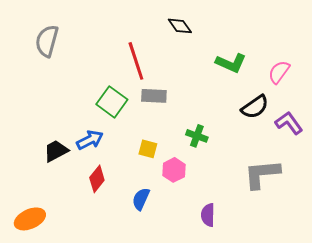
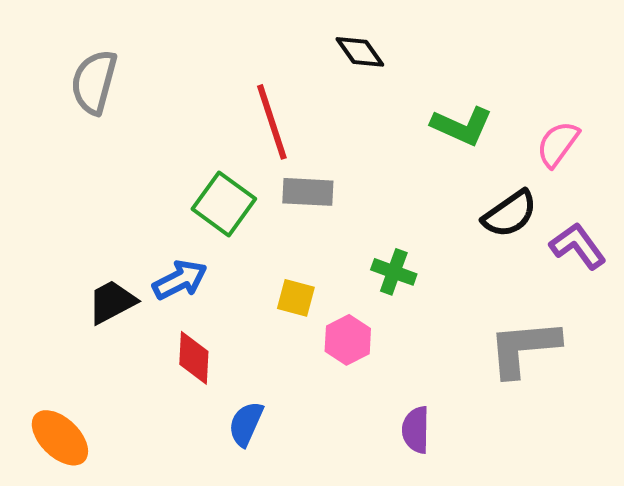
red diamond: (97, 179) -> (194, 358), turned -36
blue semicircle: (141, 199) -> (246, 424), moved
orange ellipse: (30, 219) -> (60, 438), turned 68

